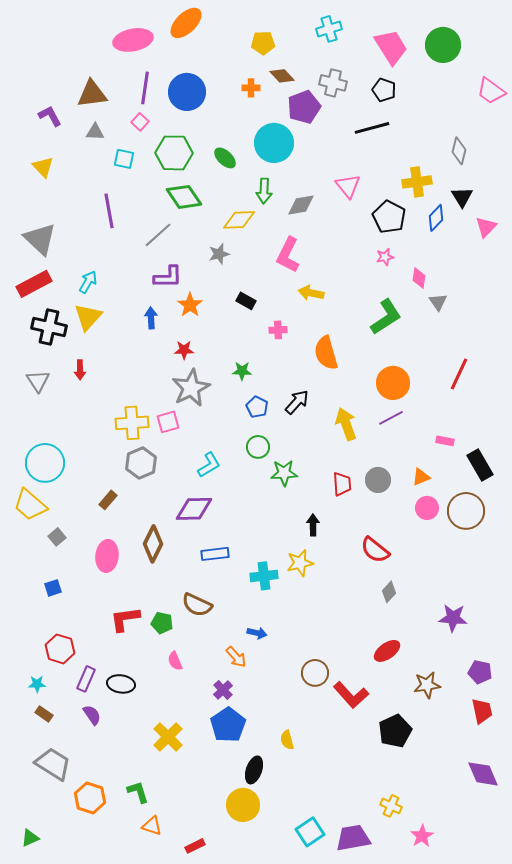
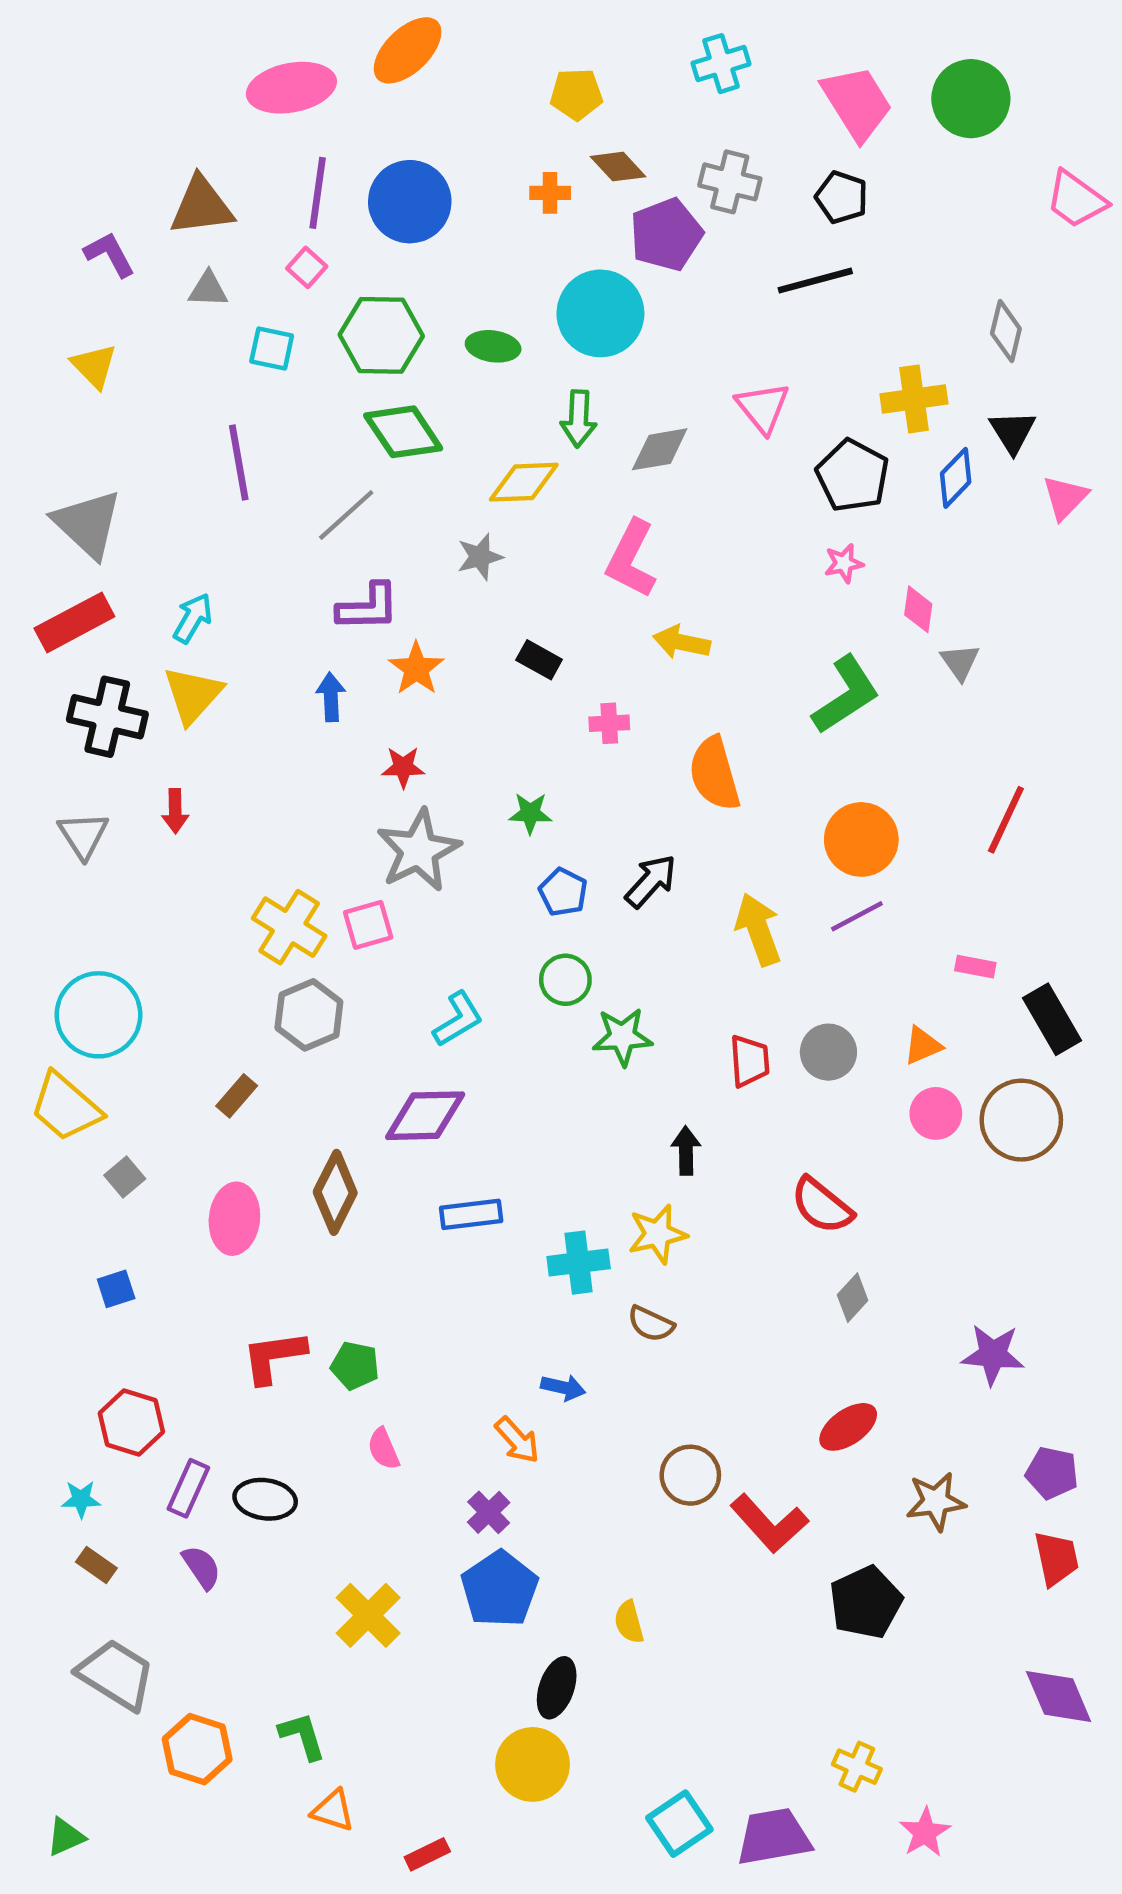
green ellipse: (225, 158) -> (493, 346), turned -35
yellow cross: (132, 423) -> (289, 927), turned 36
brown semicircle: (197, 605) -> (651, 1324), moved, size x0.7

